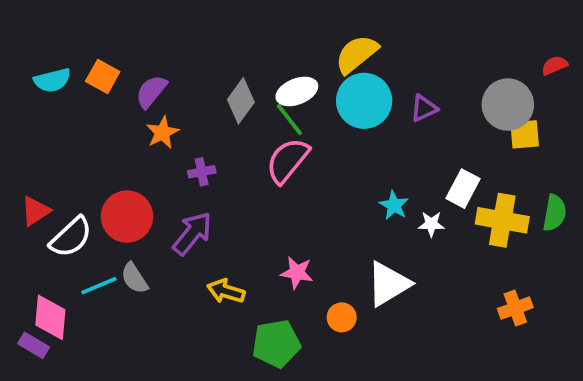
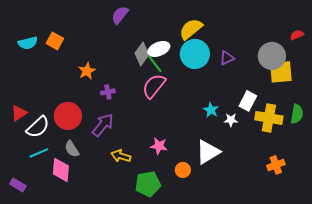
purple semicircle: (151, 91) -> (120, 15), moved
gray diamond: (241, 101) -> (142, 54), moved
yellow square: (525, 134) -> (281, 72), size x1.4
cyan line: (99, 286) -> (39, 153), moved
pink diamond: (50, 317) -> (61, 170), moved

